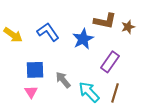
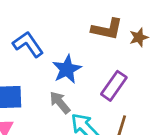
blue star: (83, 39) -> (67, 69), moved
gray arrow: (63, 80) -> (60, 102), moved

